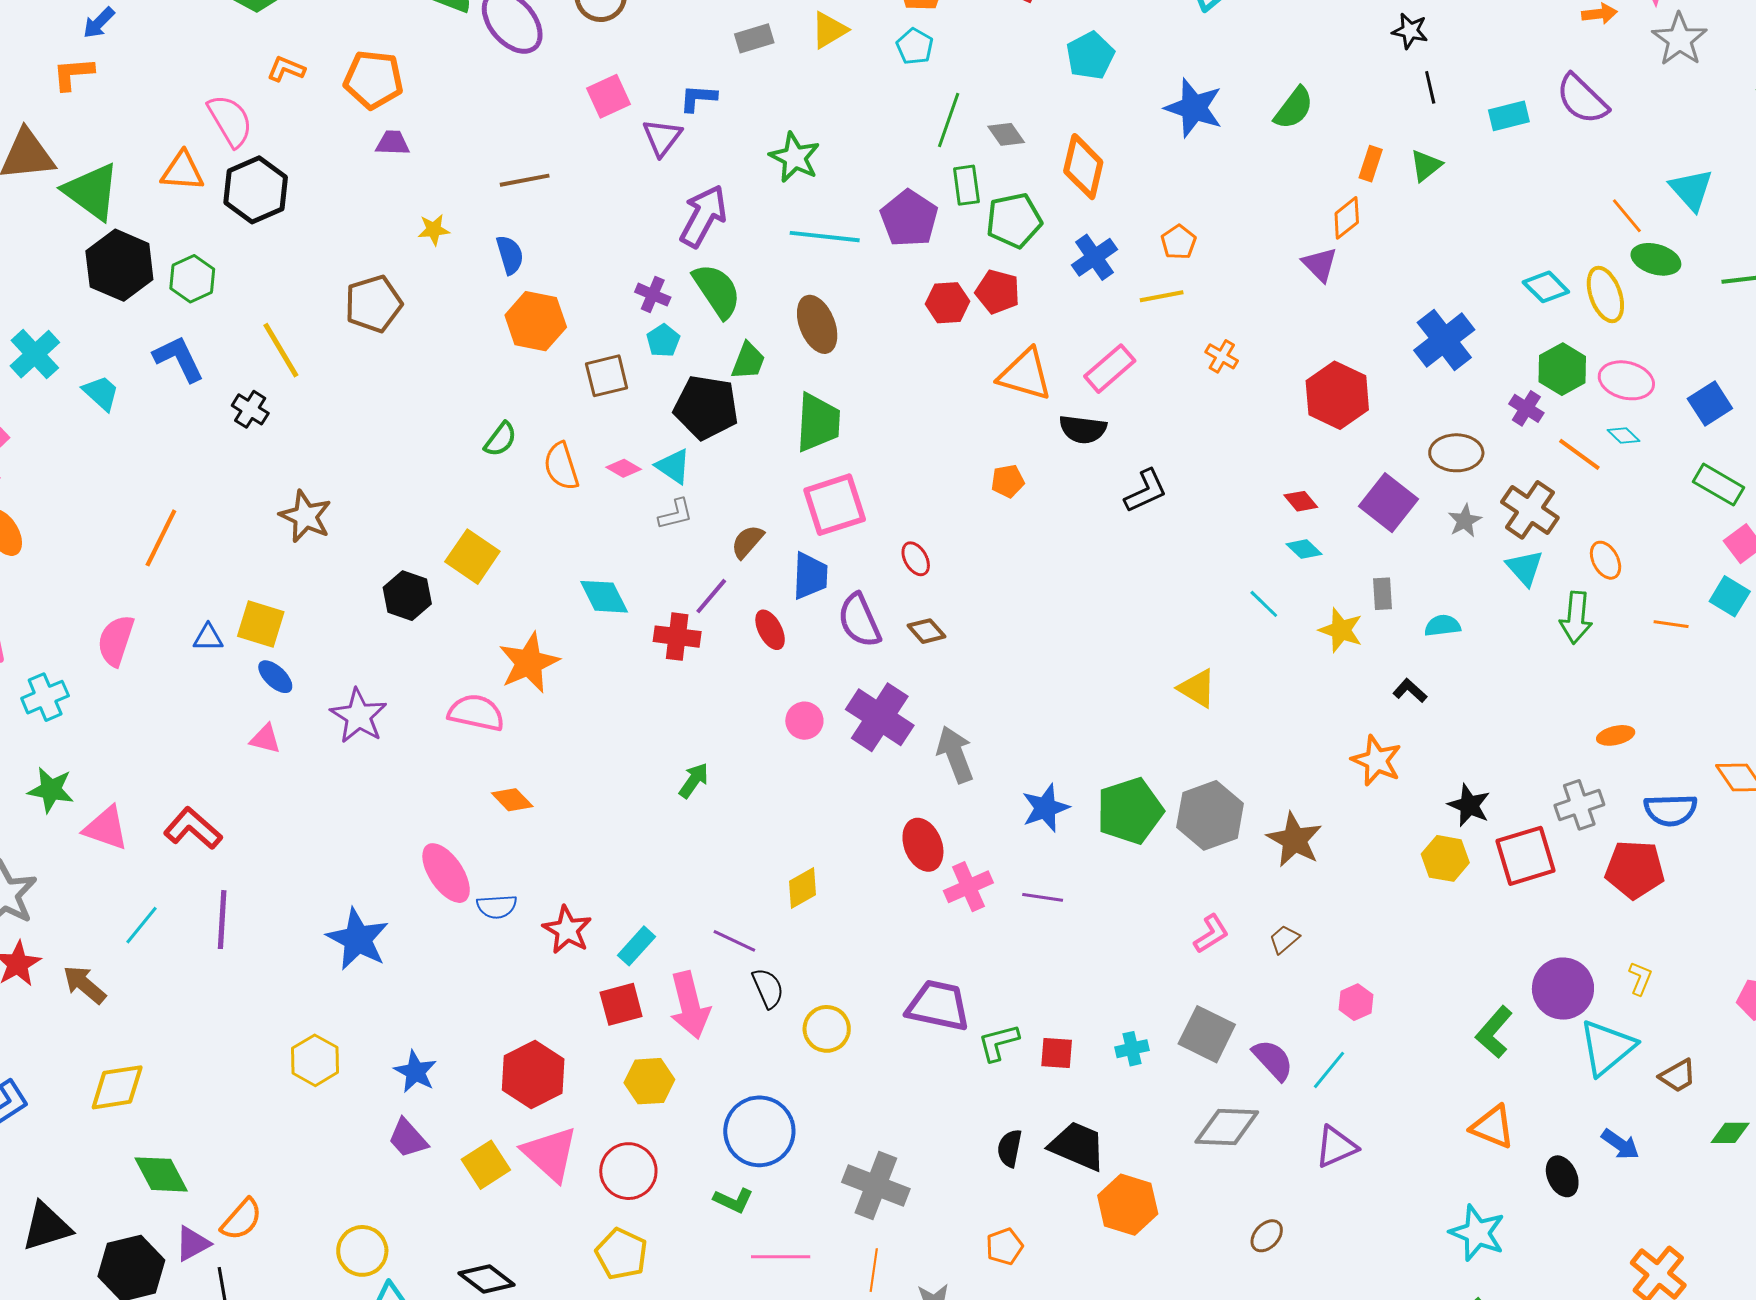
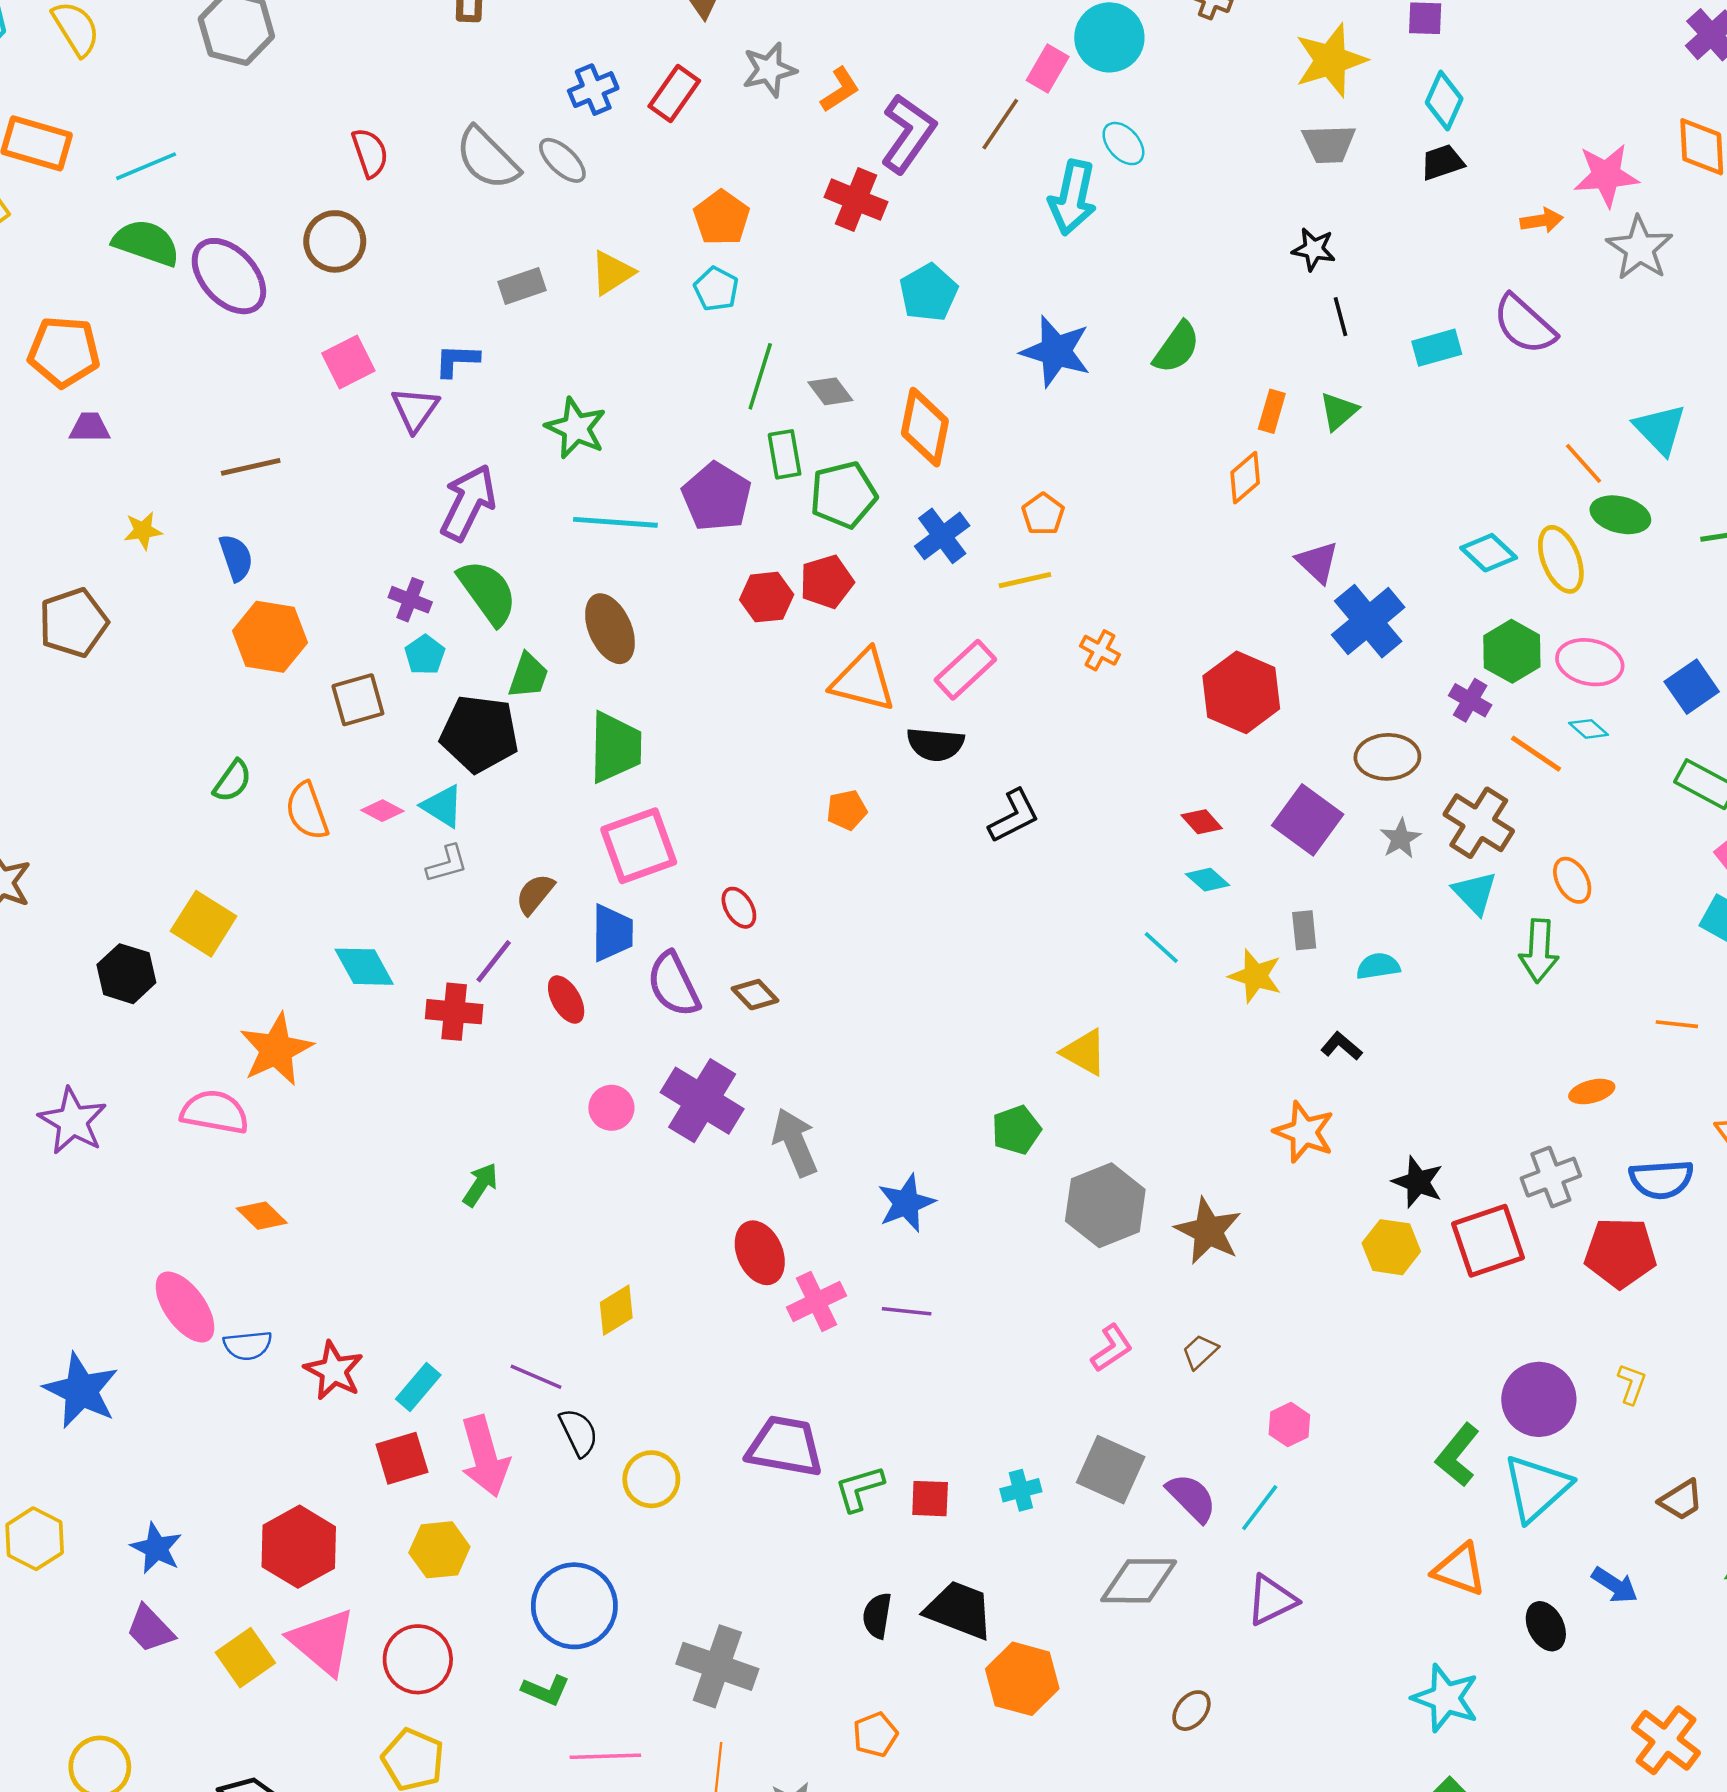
purple triangle: (1320, 264) -> (1317, 562), moved
red pentagon: (998, 292) -> (827, 582), turned -30
orange line: (1671, 624) -> (1677, 1024), moved
green pentagon: (1130, 811) -> (1016, 1130), moved, size x0.6
cyan triangle: (1607, 1047) -> (1537, 1488), moved

